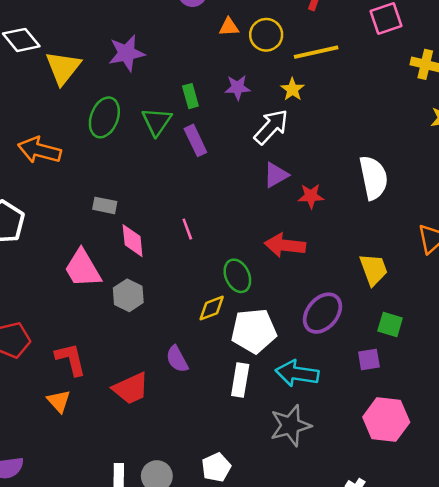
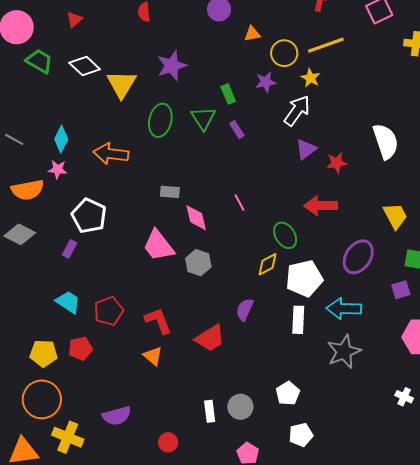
yellow circle: (266, 35) -> (284, 53), moved
purple rectangle: (195, 140) -> (237, 130), size x0.7
purple semicircle: (177, 359) -> (245, 309), turned 60

